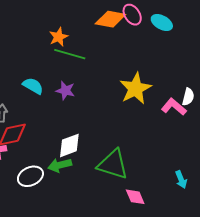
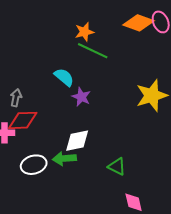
cyan semicircle: (33, 86) -> (64, 77), moved
purple star: (65, 91) -> (81, 97), moved
green triangle: (113, 164) -> (117, 167), size x0.6

